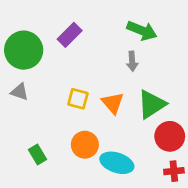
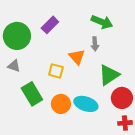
orange triangle: (113, 103) -> (77, 57), moved
green rectangle: (38, 154) -> (32, 94), moved, size x1.6
cyan ellipse: (117, 163) -> (86, 104), moved

